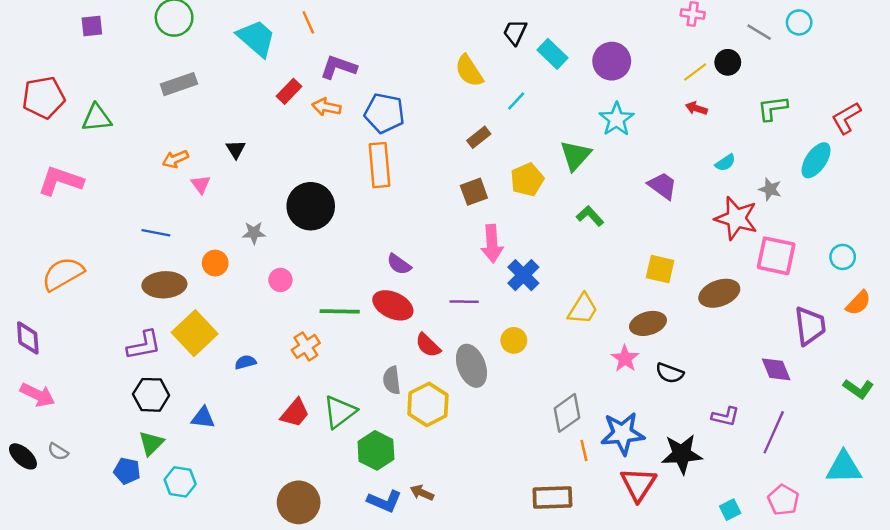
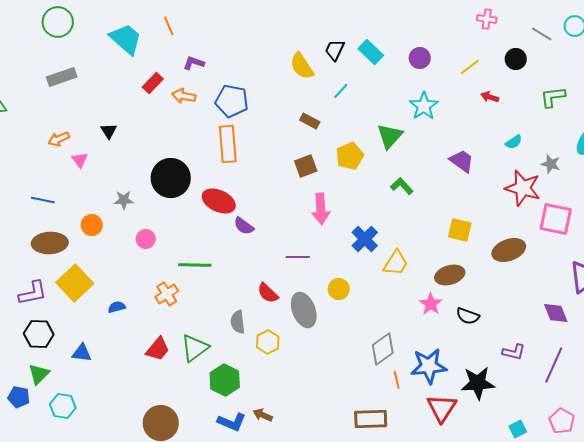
black trapezoid: (515, 32) -> (335, 50), moved
purple circle: (612, 61) -> (420, 58), size x0.7
purple L-shape: (338, 67) -> (194, 63), size x0.7
yellow line: (695, 72) -> (470, 67), moved
brown rectangle: (479, 137) -> (310, 121), turned 66
blue cross: (523, 275) -> (365, 239), moved
red ellipse: (393, 305) -> (219, 201), moved
yellow hexagon: (428, 404) -> (268, 342), size x0.7

